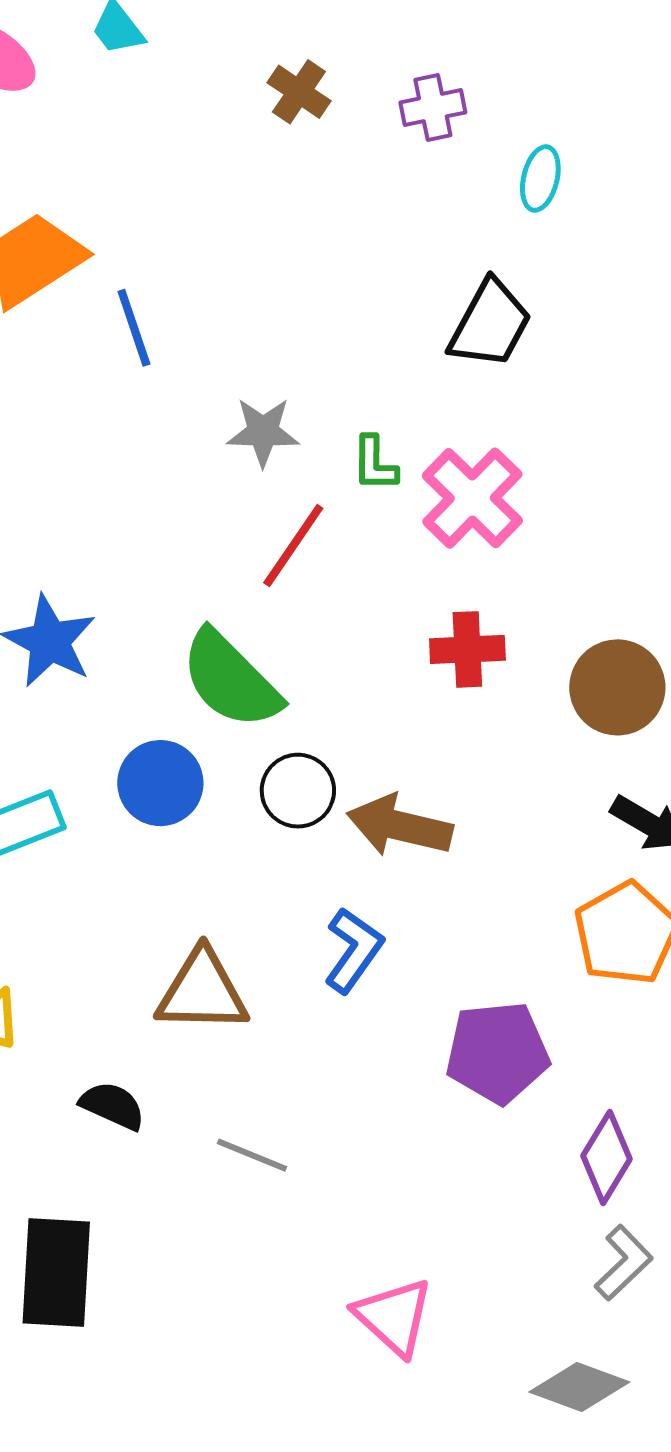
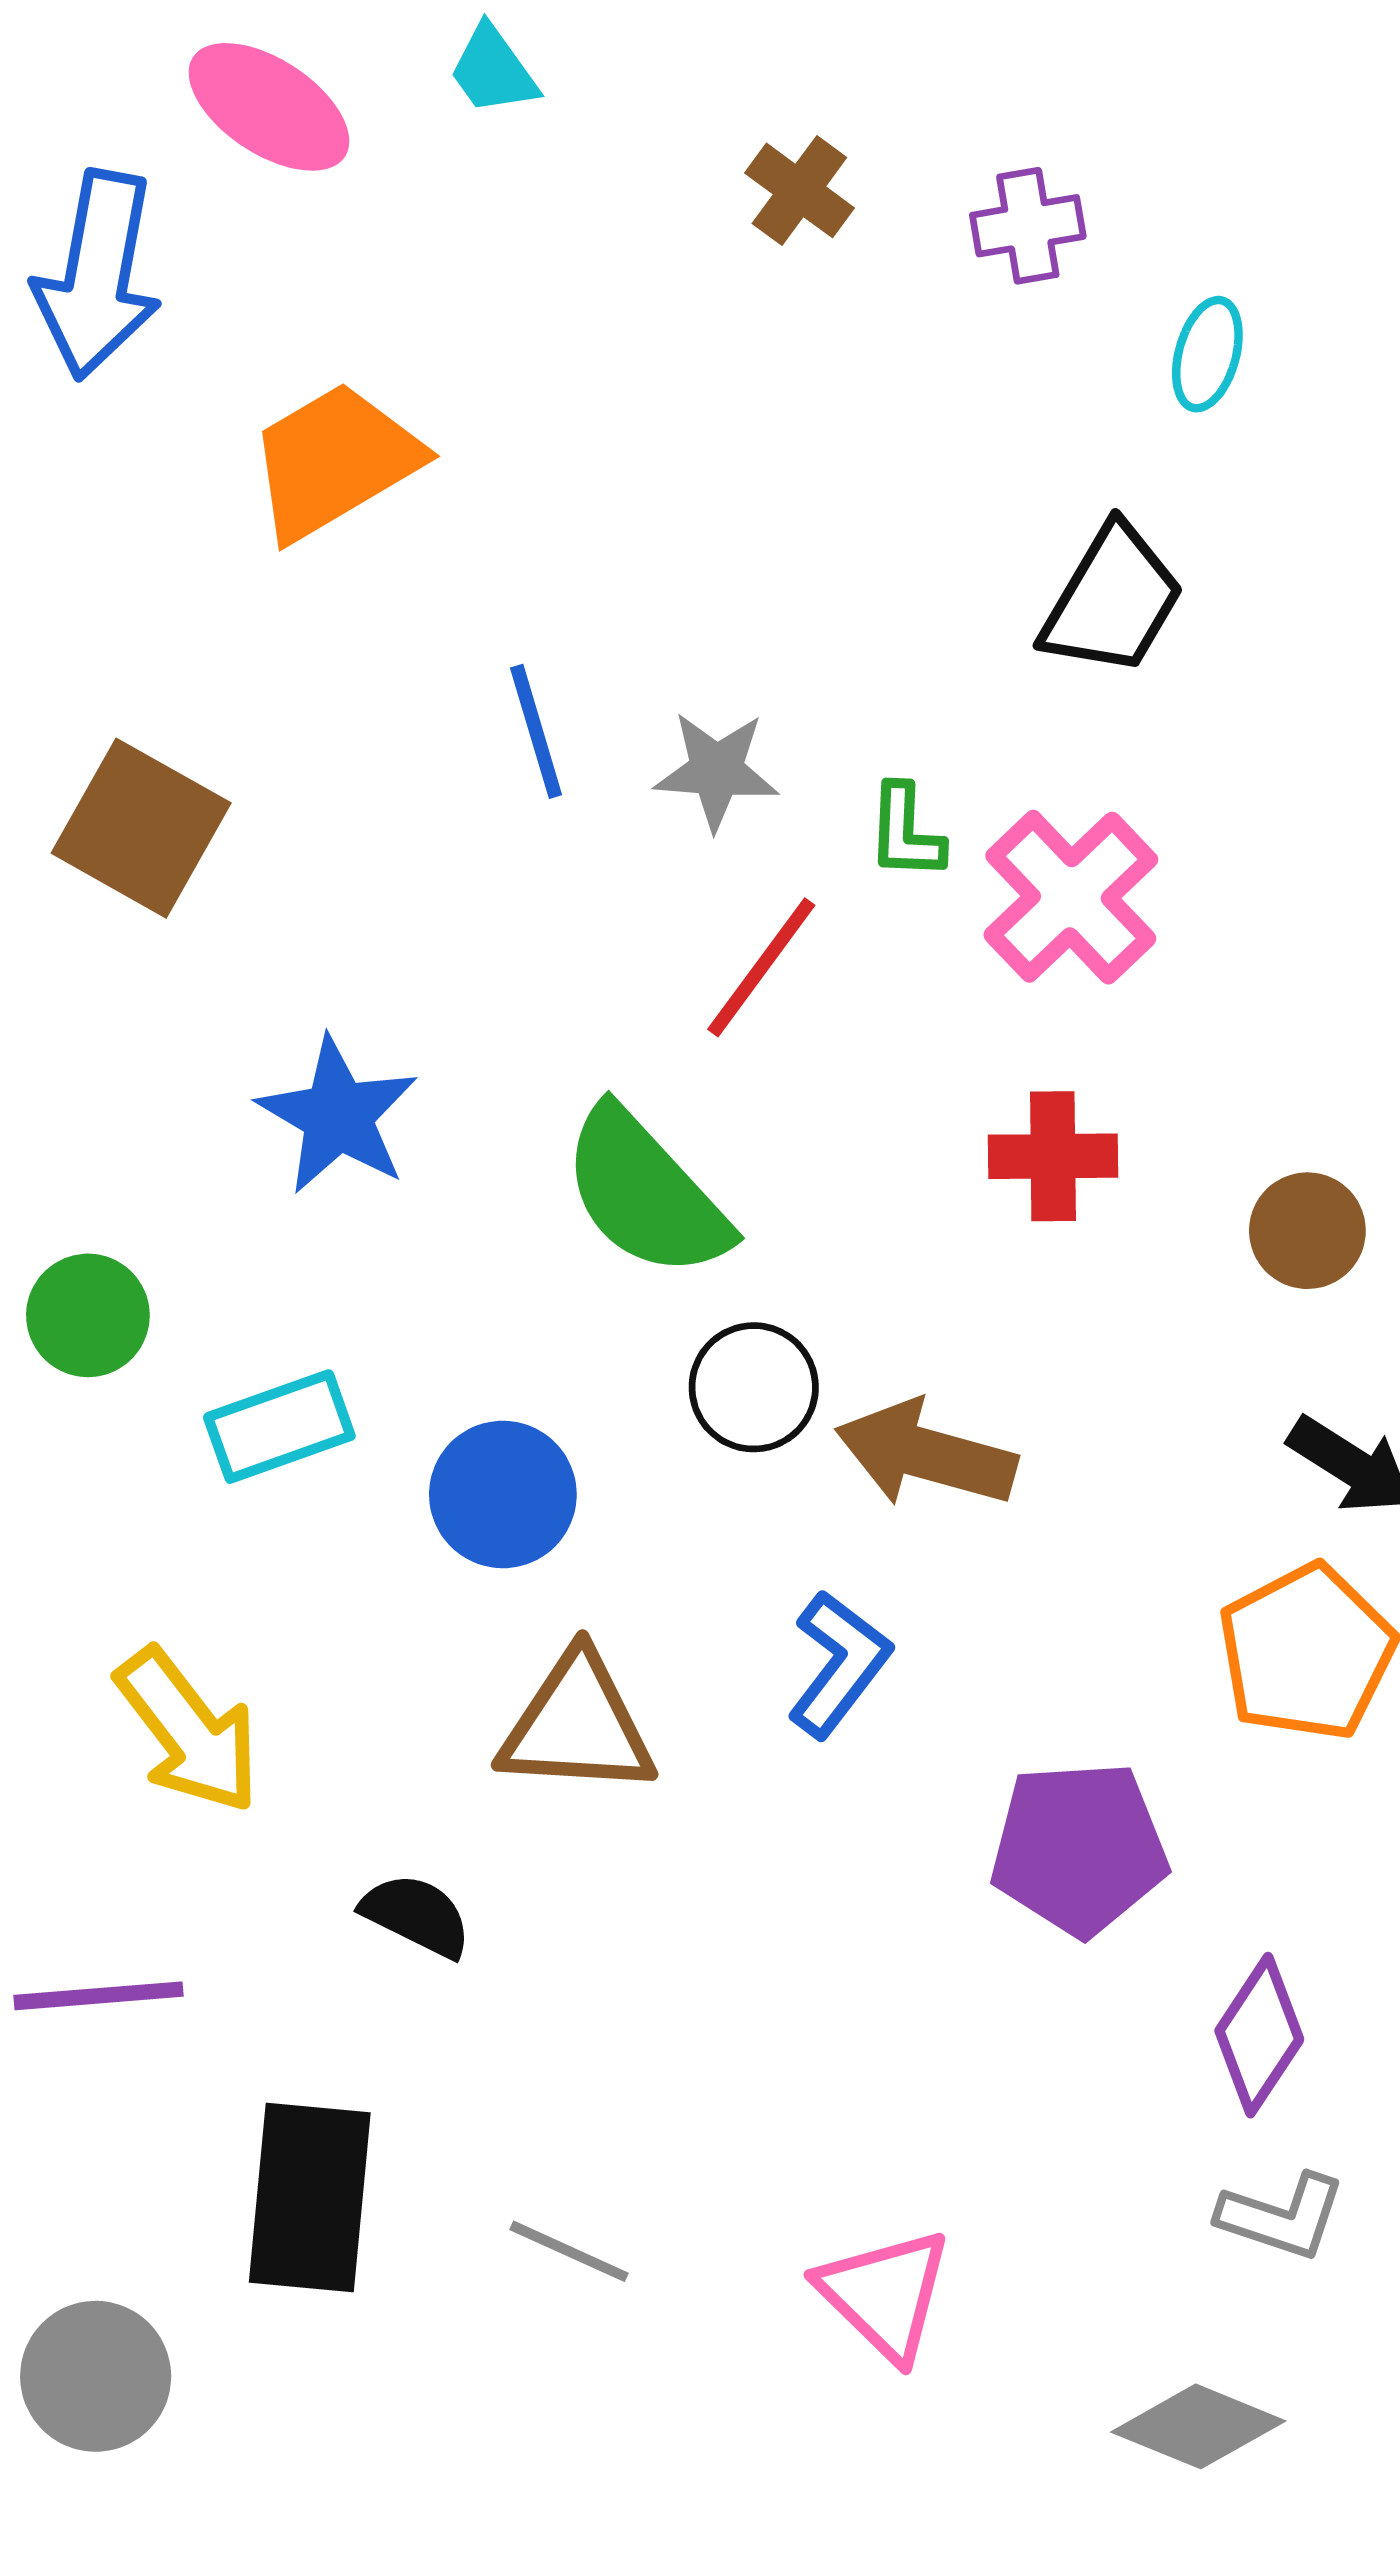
blue line: (134, 328) -> (536, 731), moved
brown circle: (617, 687) -> (1307, 1231), size x0.7
blue circle: (160, 783) -> (503, 1494), moved
gray line: (252, 1155) -> (569, 2251), moved
gray L-shape: (623, 1263) -> (1282, 2216), turned 60

